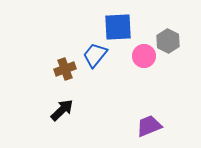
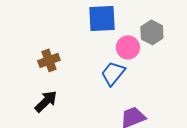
blue trapezoid: (95, 55) -> (113, 73), moved

